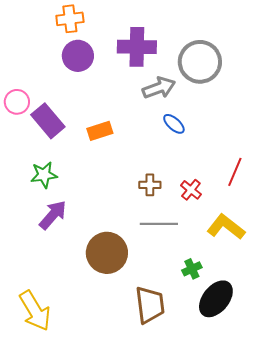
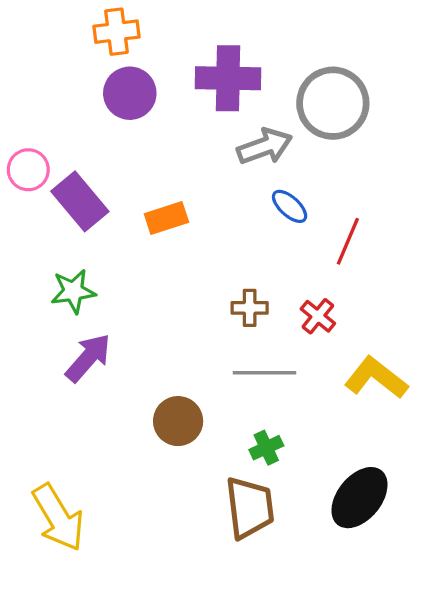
red line: (235, 172) -> (348, 241), moved
brown circle: (107, 253) -> (178, 421), size x0.7
green cross: (192, 269) -> (266, 448), moved

